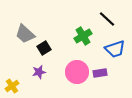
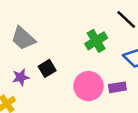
black square: (44, 48) -> (47, 68), moved
purple star: (39, 72) -> (21, 77), moved

